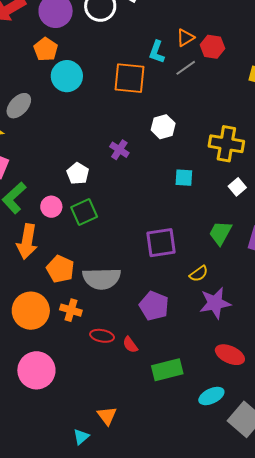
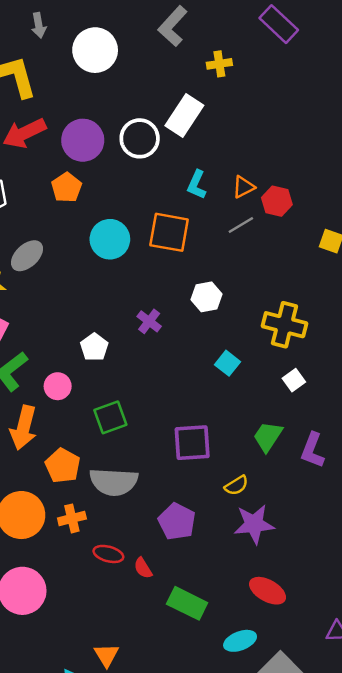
cyan L-shape: (157, 52) -> (197, 185), moved
cyan circle: (67, 76) -> (110, 239), moved
cyan square: (184, 178) -> (228, 363), turned 30
green square: (84, 212) -> (110, 417), moved
orange cross: (71, 310) -> (72, 518), turned -35
green rectangle: (167, 370) -> (187, 603), turned 36

